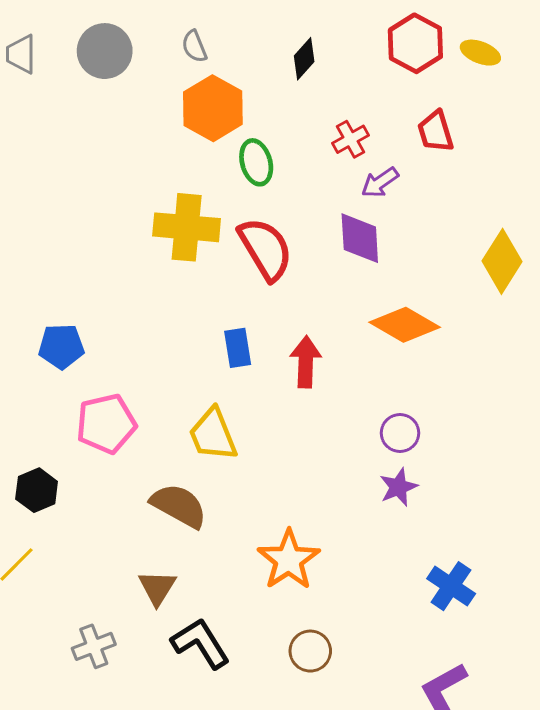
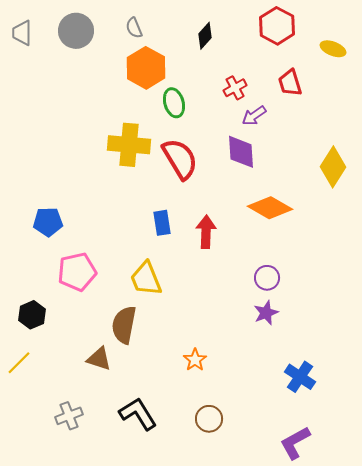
yellow ellipse: (480, 53) -> (333, 49), moved
brown semicircle: (179, 506) -> (124, 325), turned -108
orange star: (289, 560) -> (195, 360), size x0.6
brown triangle: (157, 588) -> (99, 359), moved, turned -44

